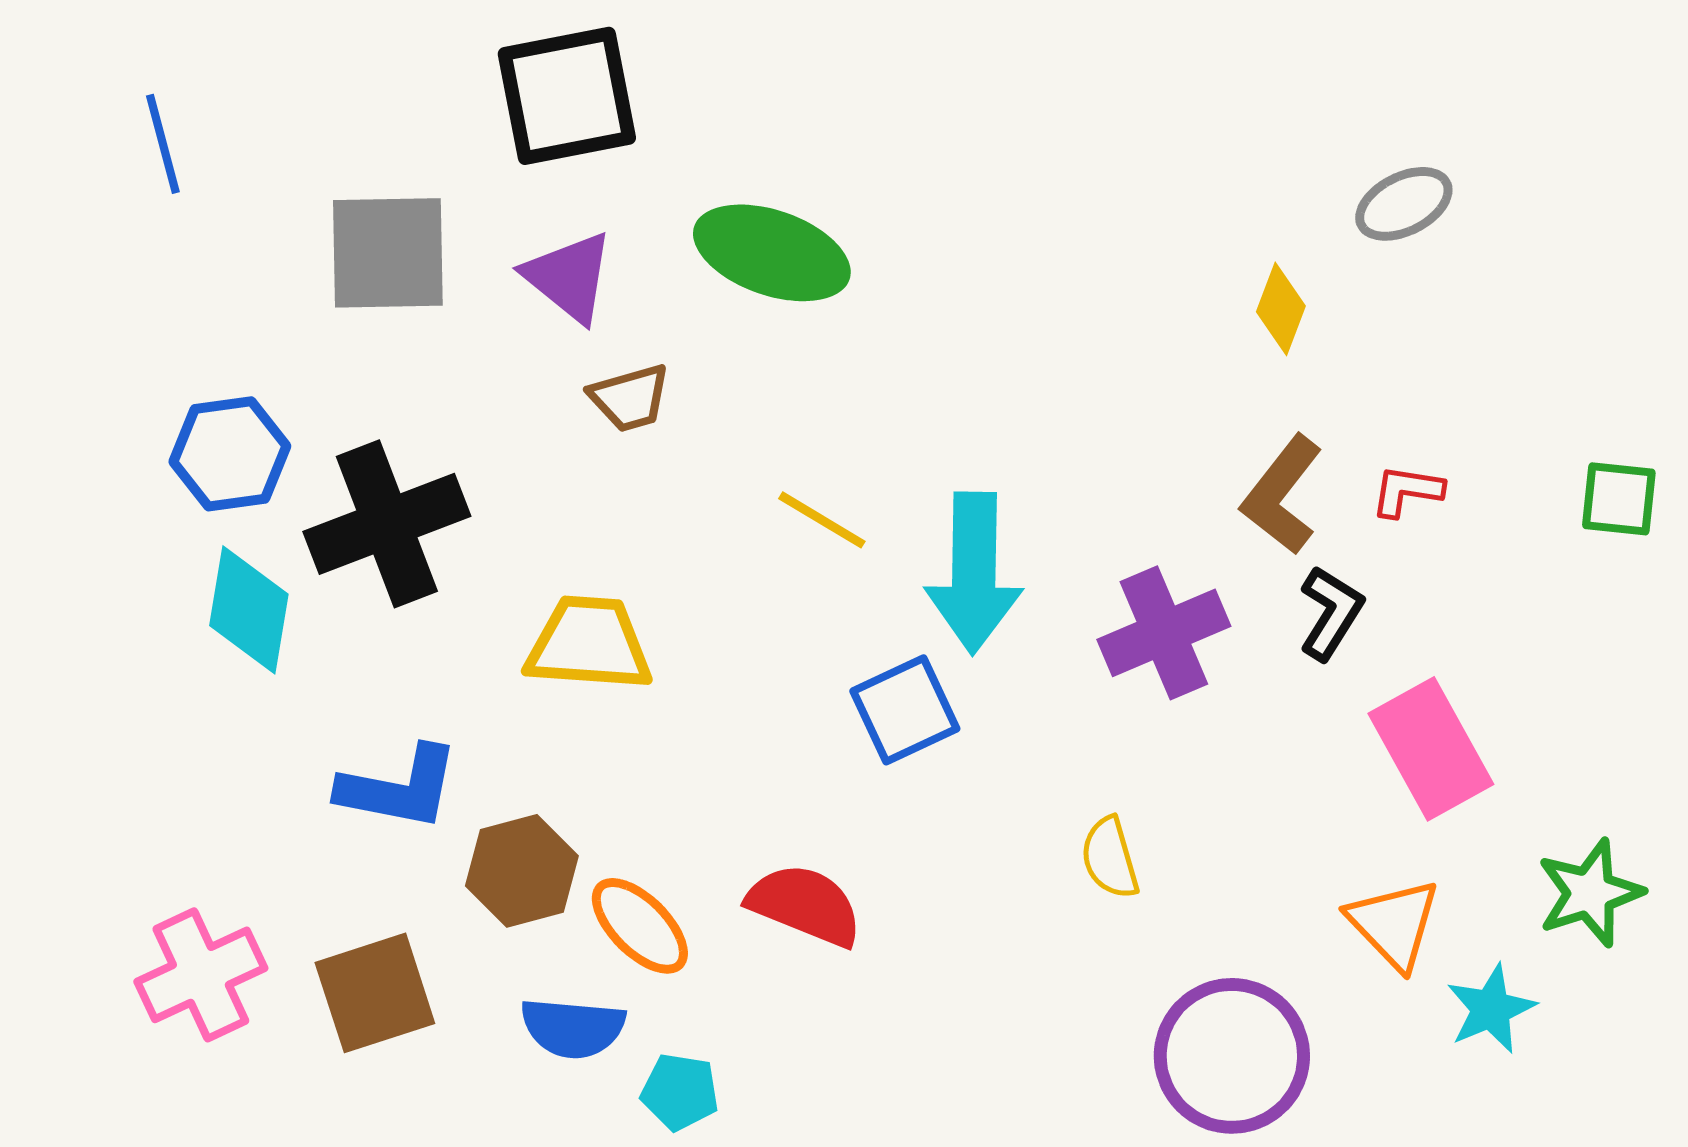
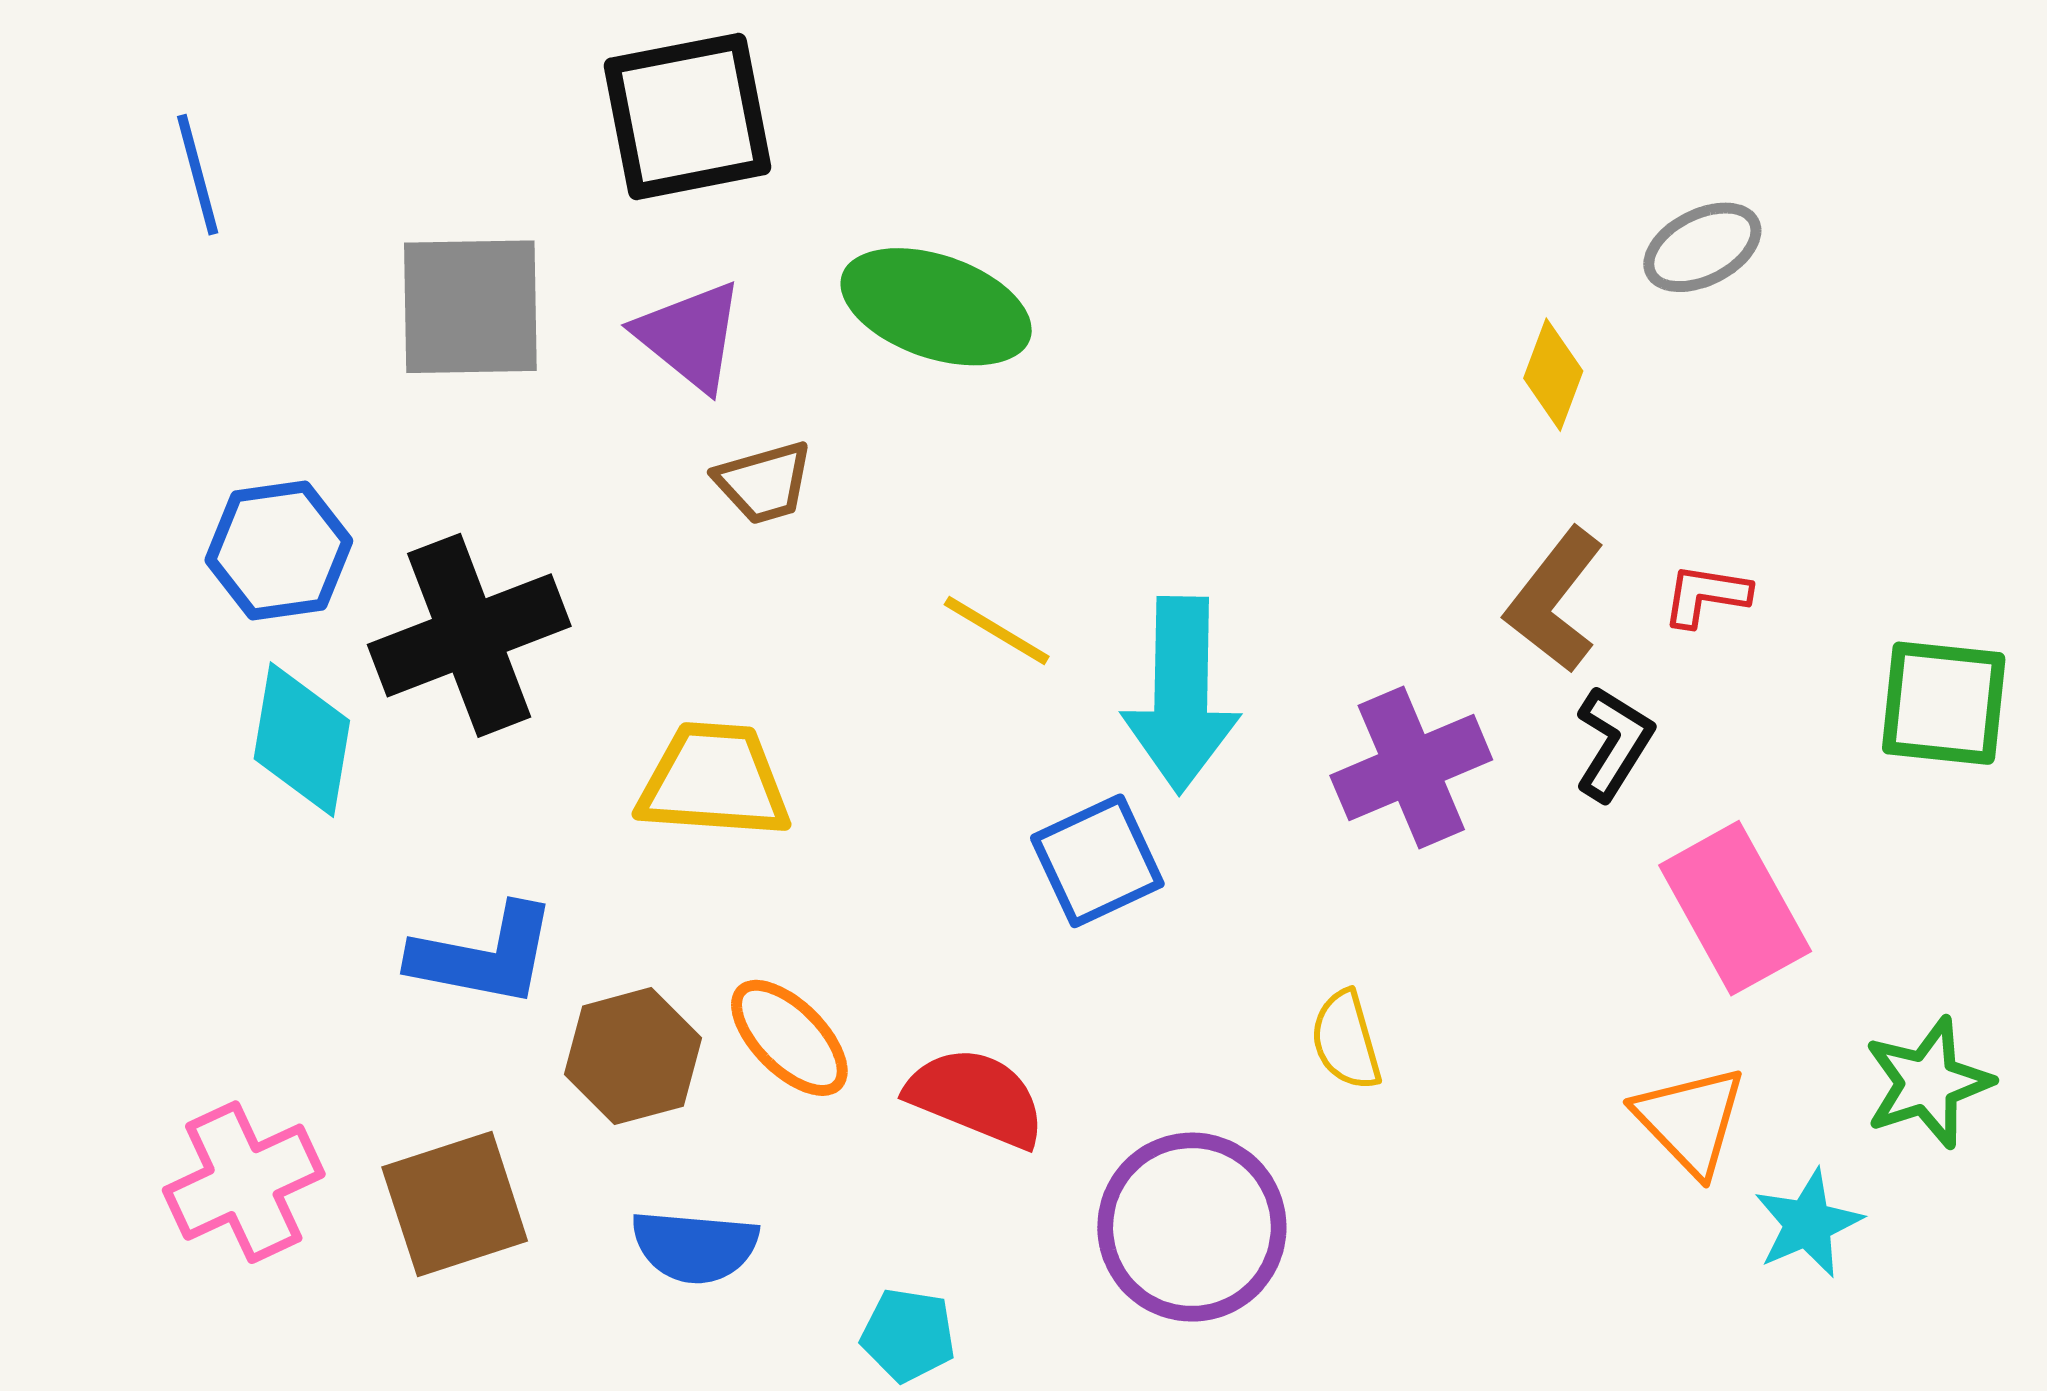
green square: (1619, 499) -> (1944, 703), moved, size x1.4
orange ellipse: (640, 926) -> (789, 1038), moved
purple circle: (1232, 1056) -> (1192, 1227), moved
cyan pentagon: (680, 1092) -> (908, 1335), moved

